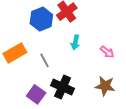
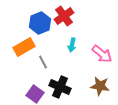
pink arrow: (107, 52) -> (102, 54), size x1.5
orange rectangle: (15, 53) -> (24, 47), moved

